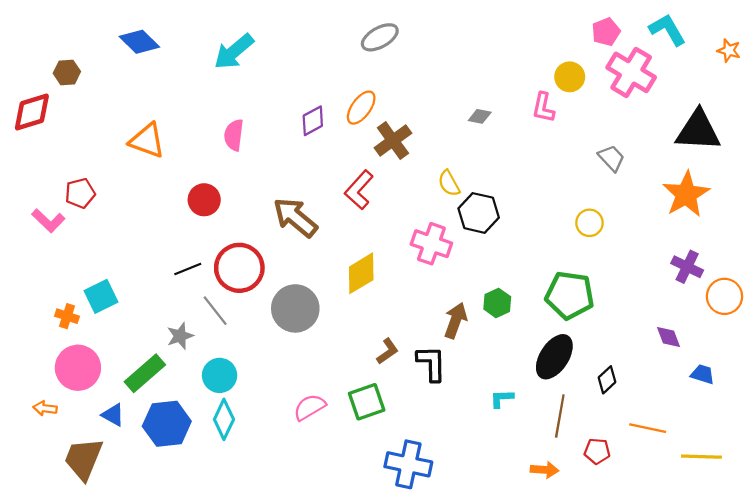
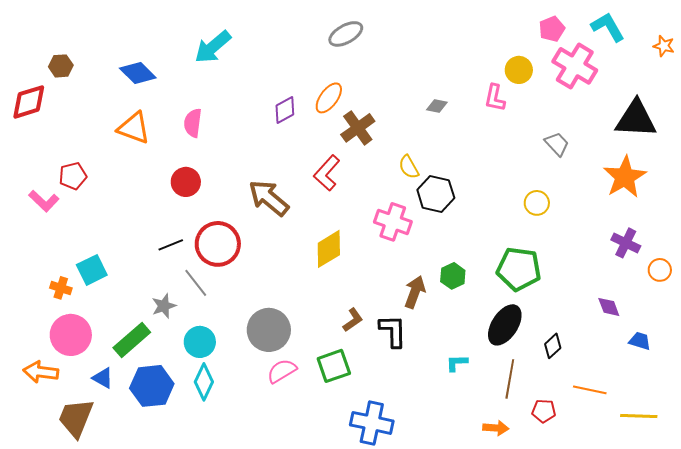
blue diamond: (139, 42) -> (138, 73), moved
pink semicircle: (234, 135) -> (193, 123), moved
orange circle: (724, 296) -> (660, 270), size x0.7
gray circle: (295, 308) -> (269, 330), moved
orange arrow: (45, 408) -> (41, 372), size x1.6

